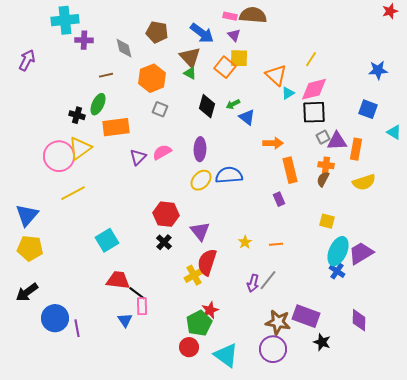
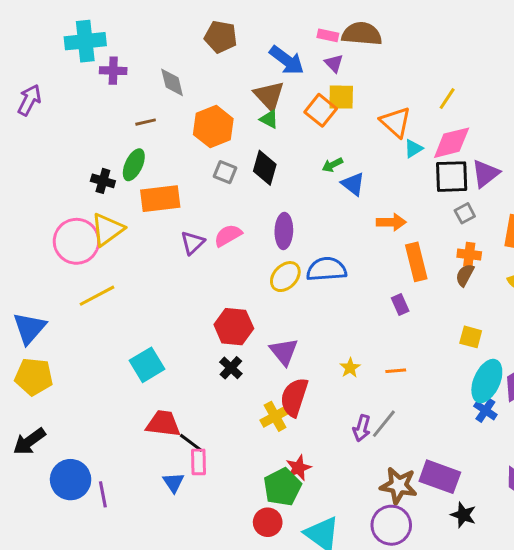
brown pentagon: (157, 32) -> (221, 37), moved
black diamond: (207, 106) -> (265, 168), moved
purple triangle: (337, 141) -> (485, 174), moved, turned -35

